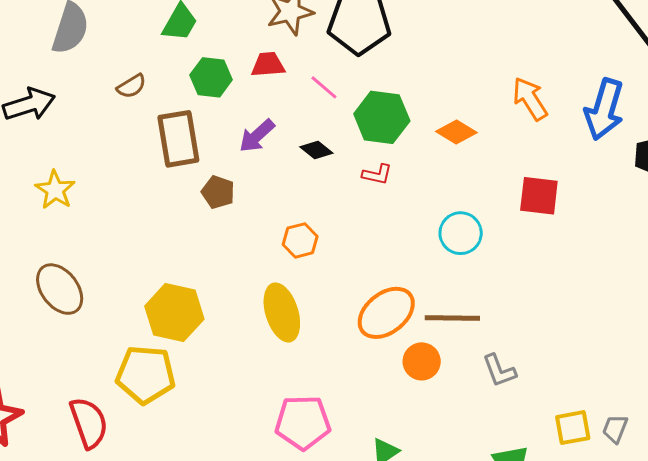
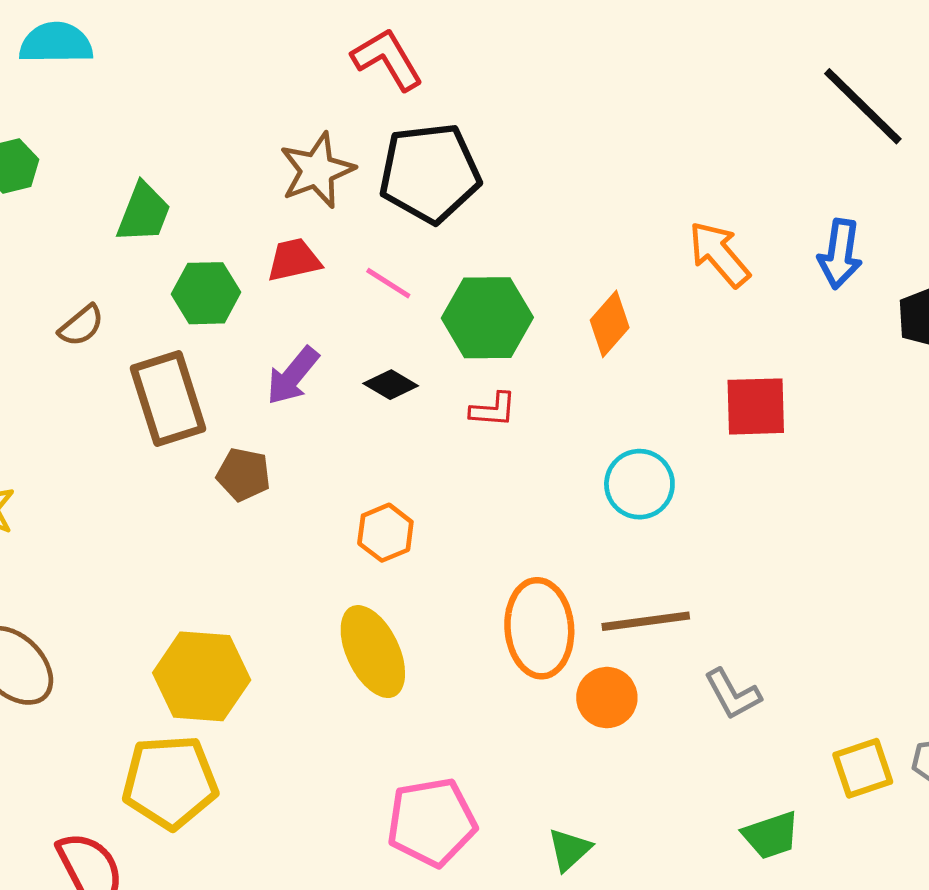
blue arrow: (604, 109) -> (840, 254), size x0.7
orange diamond: (456, 132) -> (610, 324), turned -72
orange ellipse: (386, 313) -> (539, 628), turned -48

